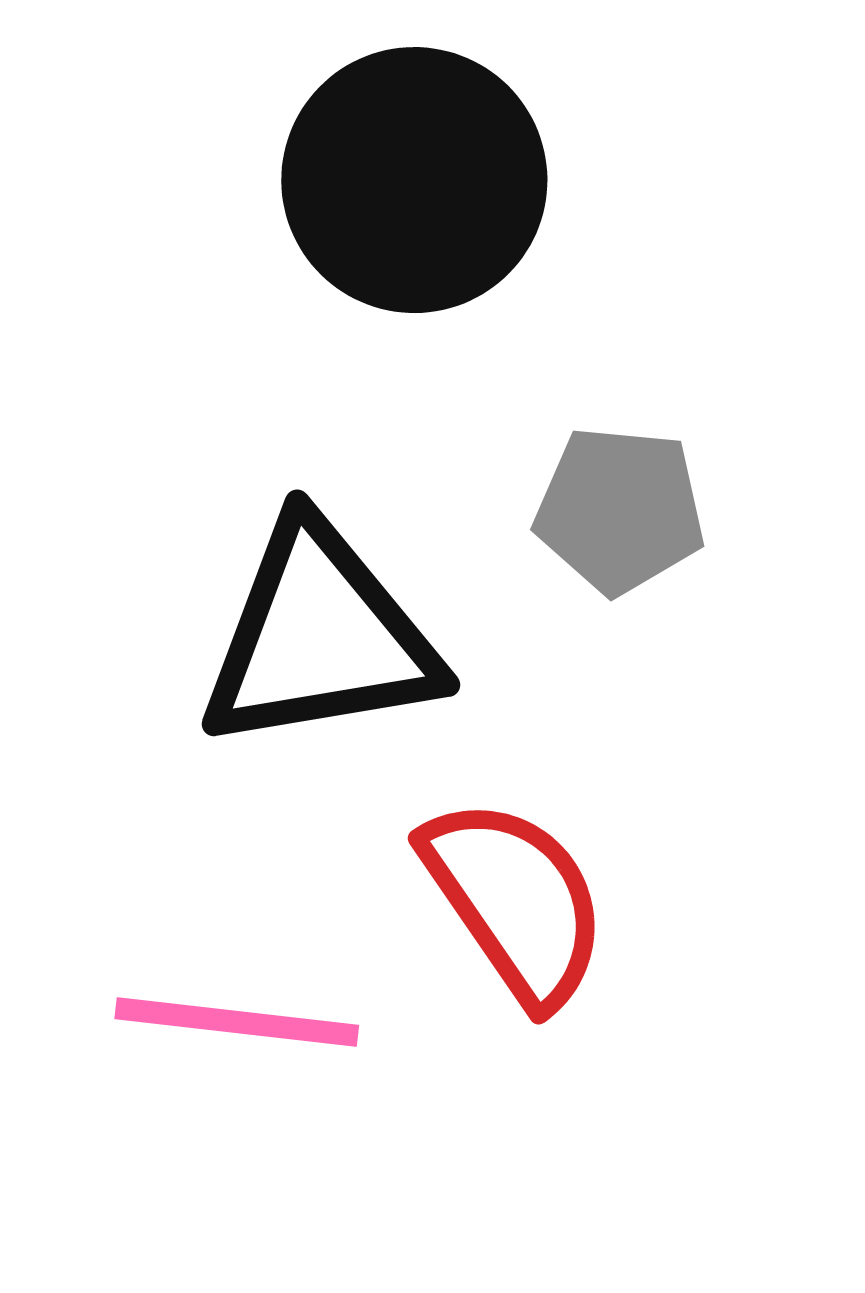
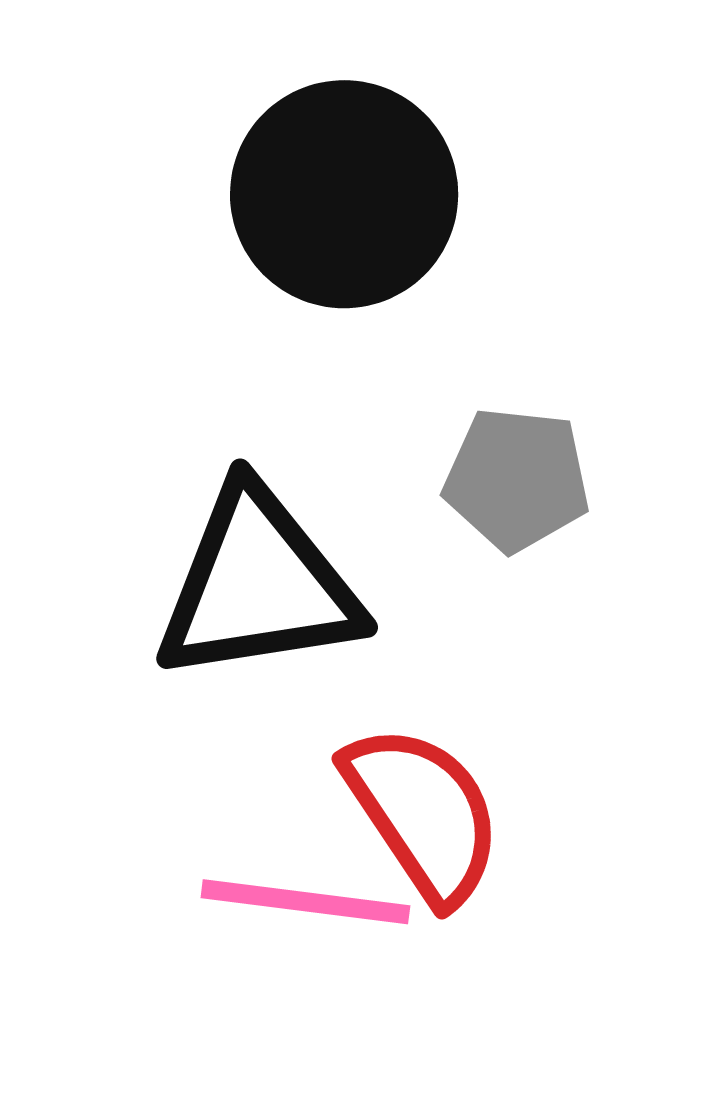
pink line: (237, 1022) -> (305, 902), moved

